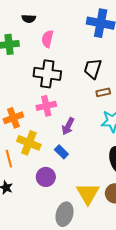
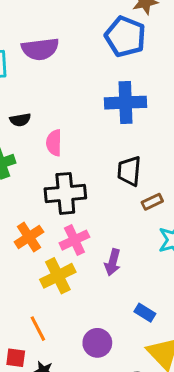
orange cross: (13, 118) -> (29, 237), moved
yellow cross: (29, 143) -> (58, 276), moved, turned -35
blue rectangle: (61, 152) -> (145, 313), moved

